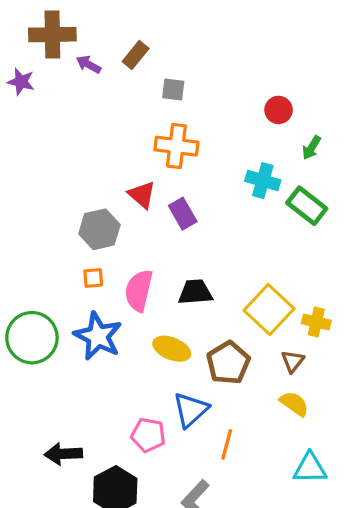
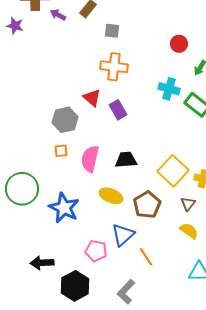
blue star: (98, 336) -> (64, 208), moved
orange line: (227, 444) -> (146, 257), turned -48

